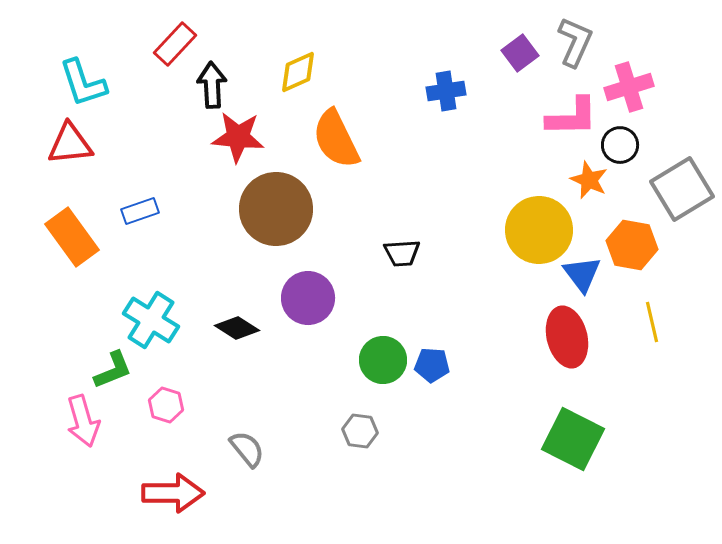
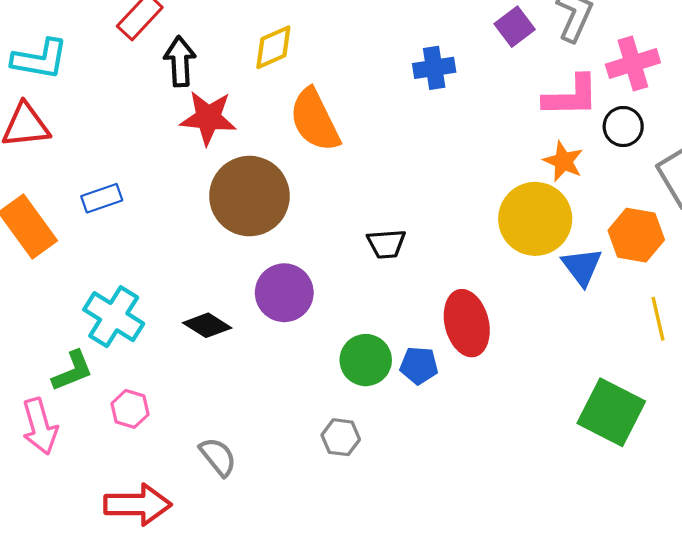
cyan L-shape: (83, 83) -> (40, 59), turned -62
orange star: (589, 180) -> (563, 161), moved
red ellipse: (567, 337) -> (467, 323), moved
green square: (573, 439) -> (611, 412), moved

